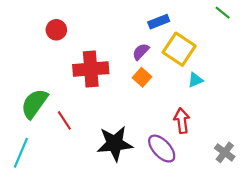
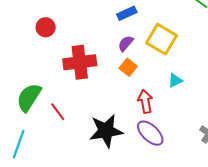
blue rectangle: (159, 22) -> (127, 13), moved
cyan triangle: (195, 80) -> (175, 80), moved
red arrow: (182, 121) -> (145, 101), moved

